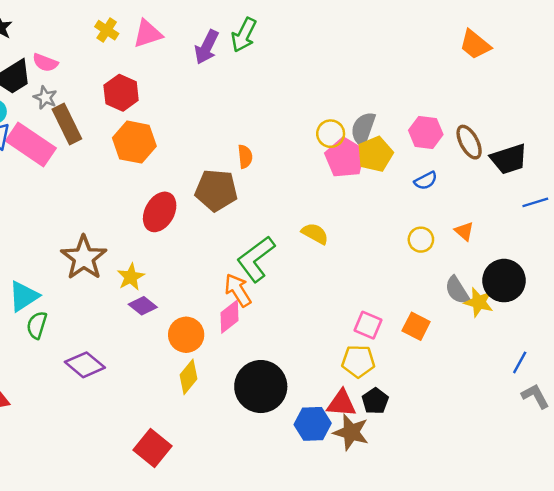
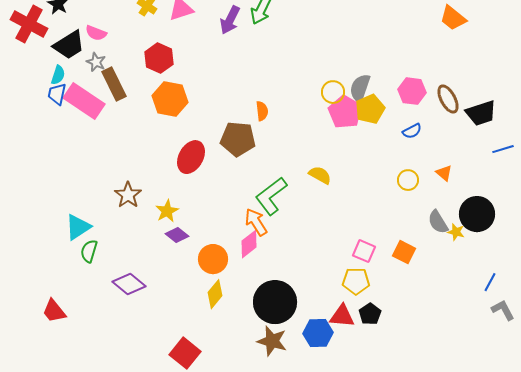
brown star: (84, 258) -> (128, 195), size x0.7
yellow star: (479, 302) -> (456, 232), size x0.7
brown star: (351, 432) -> (272, 341), moved

